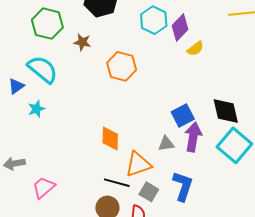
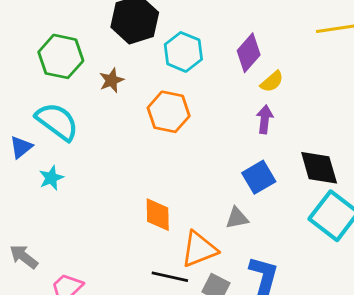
cyan hexagon: (154, 20) -> (183, 52), moved
brown star: (82, 42) -> (111, 80), turned -30
purple arrow: (193, 137) -> (265, 119), moved, size x0.7
gray arrow: (14, 164) -> (24, 257), turned 50

